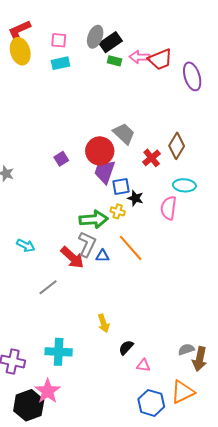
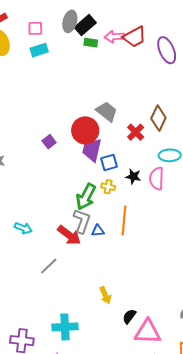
black star: (135, 198) -> (133, 177), moved
green arrow: (94, 219) -> (86, 197), turned 128
orange line: (131, 248) -> (124, 220), turned 52
pink triangle: (143, 365) -> (148, 332), size x2.0

